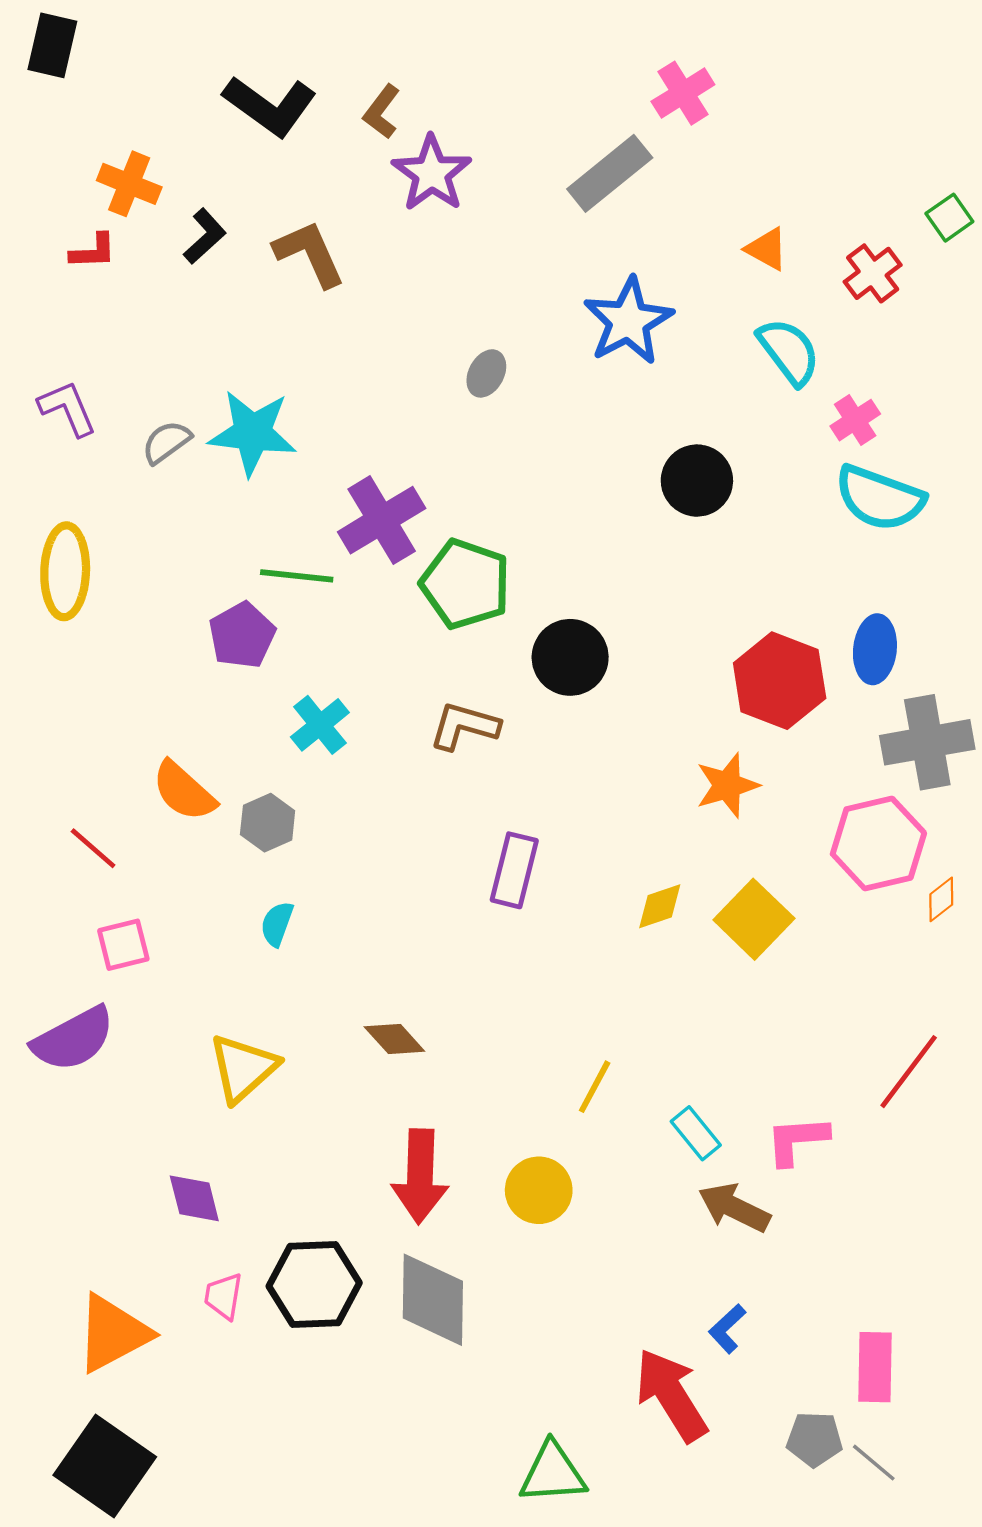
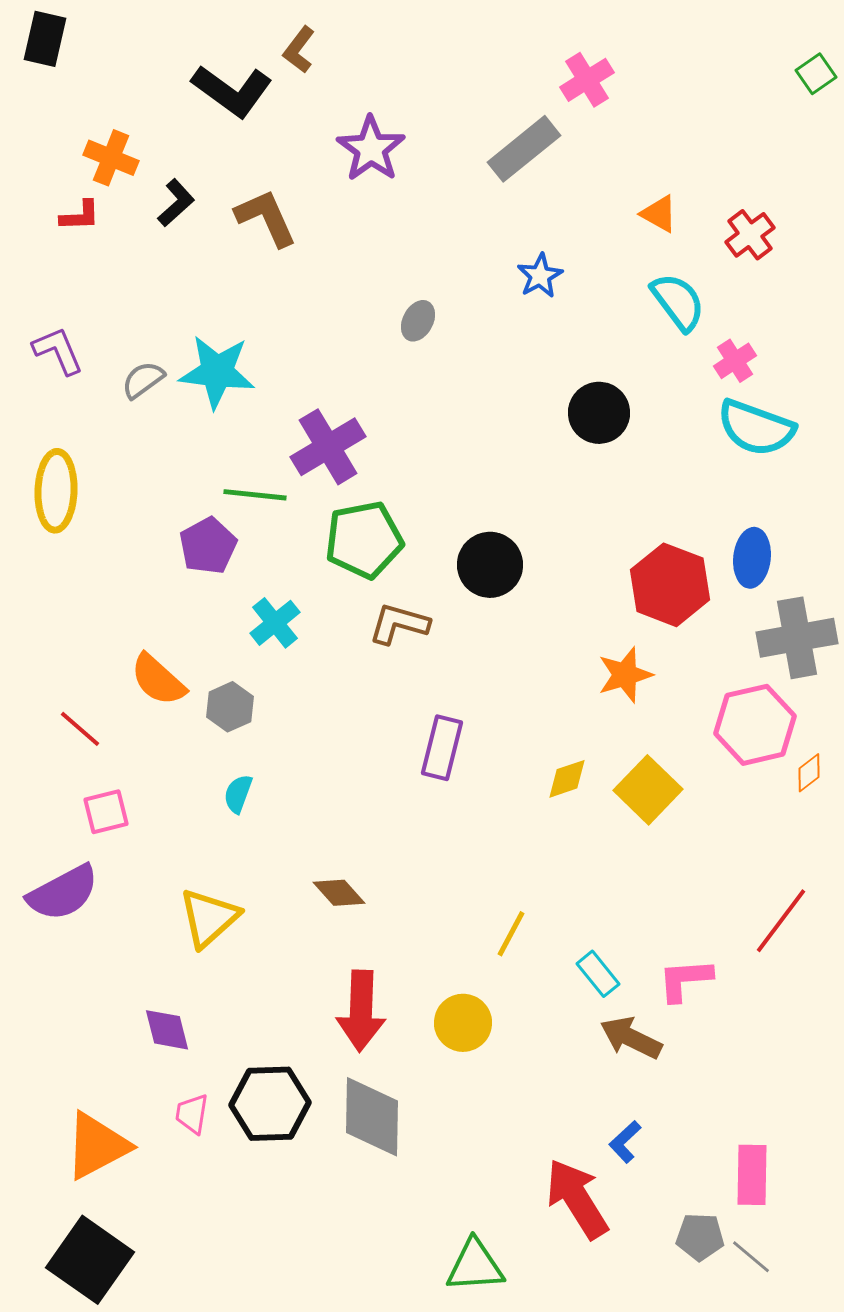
brown L-shape: (382, 112) -> (299, 50), moved
green square: (949, 218) -> (816, 74), moved
blue star: (628, 321) -> (540, 276), size x0.6
green pentagon: (465, 584) -> (364, 540), moved, turned -30

